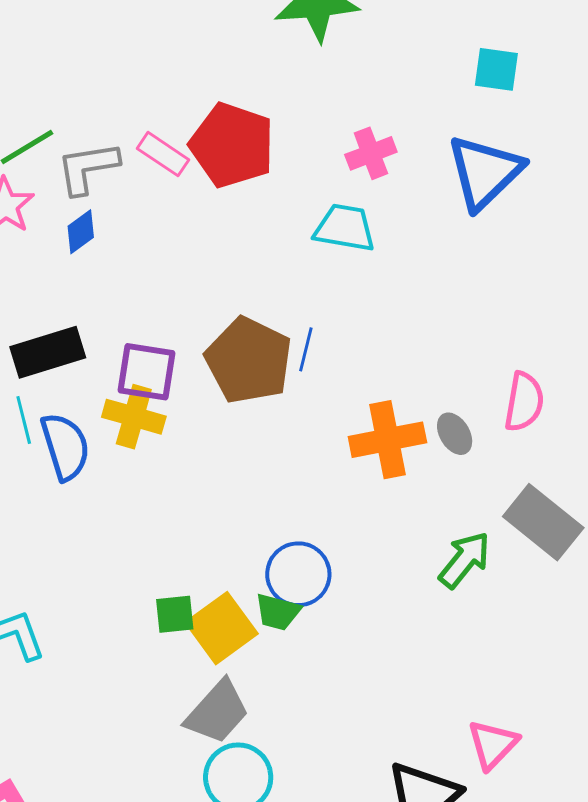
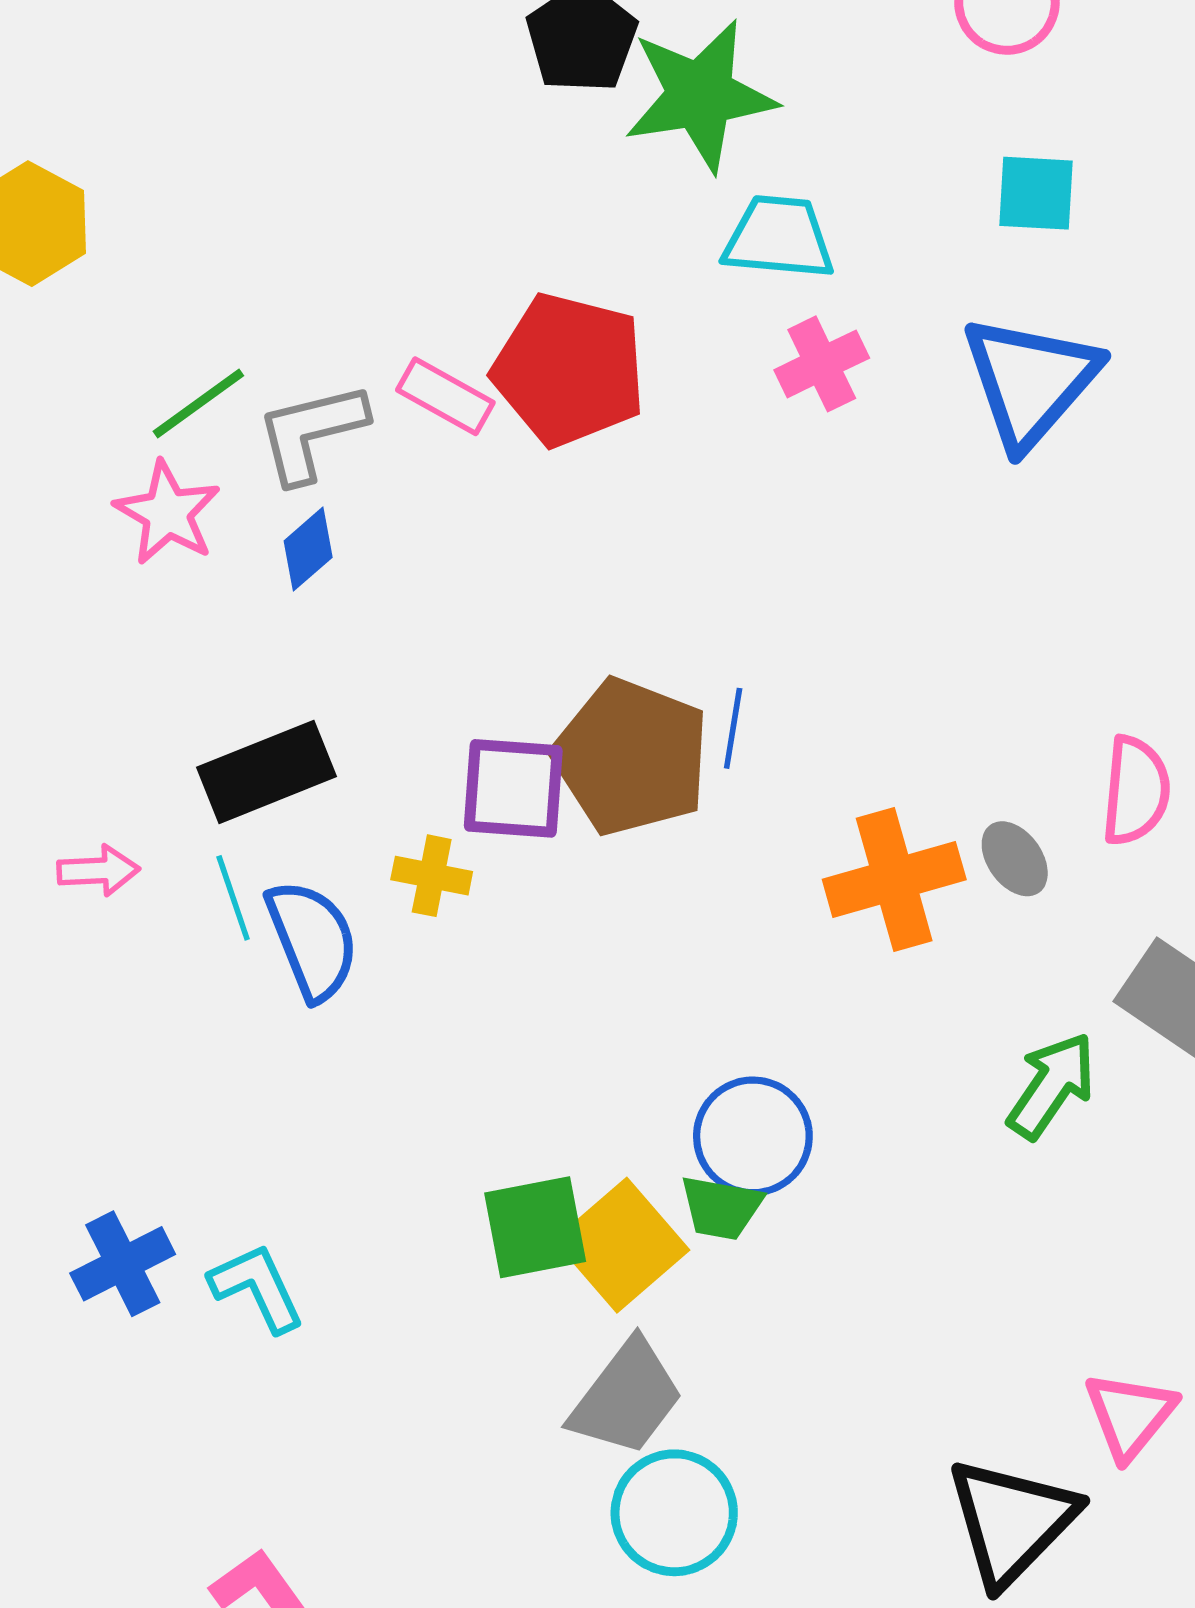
cyan trapezoid: (345, 228) -> (779, 238), moved
purple square: (146, 372) -> (513, 788), moved
yellow cross: (134, 417) -> (432, 876), size x0.7
green square: (175, 614) -> (535, 1227), size x1.4

